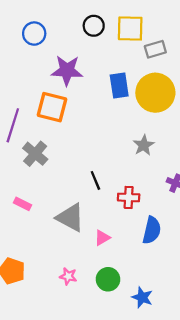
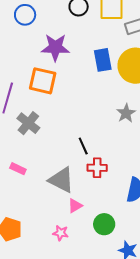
red cross: (129, 197) -> (97, 168), moved
pink triangle: (102, 238) -> (75, 206), moved
green circle: (108, 279) -> (104, 224), moved

